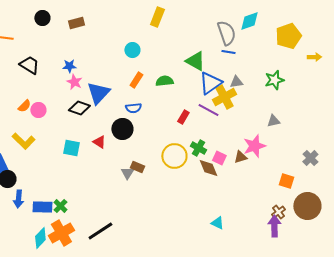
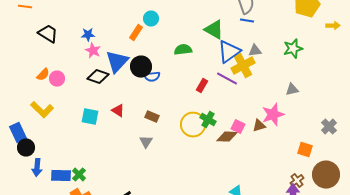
orange rectangle: (136, 80) -> (136, 33), moved
black circle: (122, 129) -> (141, 67), moved
green cross: (198, 148) -> (208, 120), moved
brown rectangle: (137, 167) -> (152, 117), moved
brown diamond: (208, 168) -> (227, 137), turned -65

